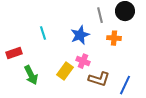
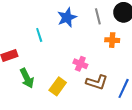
blue star: (80, 35) -> (67, 17), moved
yellow rectangle: (65, 71) -> (58, 86), moved

